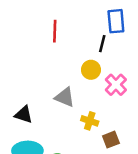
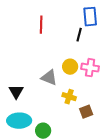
yellow circle: (91, 70) -> (70, 67), moved
pink cross: (116, 85) -> (90, 68), turned -36
black triangle: (24, 115) -> (16, 92), turned 42

